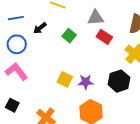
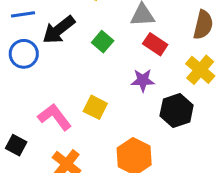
black arrow: (40, 28) -> (59, 30), size x1.6
pink L-shape: (16, 71) -> (55, 117), moved
purple star: (86, 82) -> (143, 80), moved

